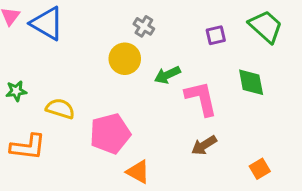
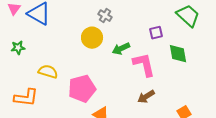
purple square: (216, 35) -> (156, 33), moved
green star: (16, 91) -> (18, 48), moved

